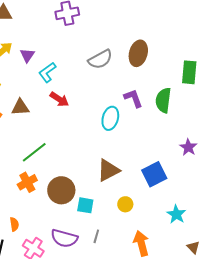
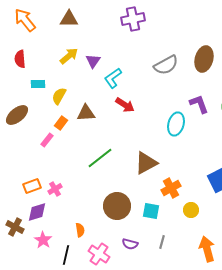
brown triangle: (108, 170) -> (146, 163), moved
orange cross: (27, 182) -> (171, 188), moved
brown circle: (61, 190) -> (117, 206), moved
purple semicircle: (64, 238) -> (130, 244), size x0.6

